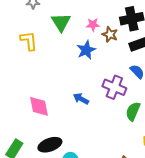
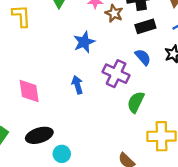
blue star: (86, 50) -> (84, 42), moved
blue arrow: (81, 99) -> (77, 85), turned 42

